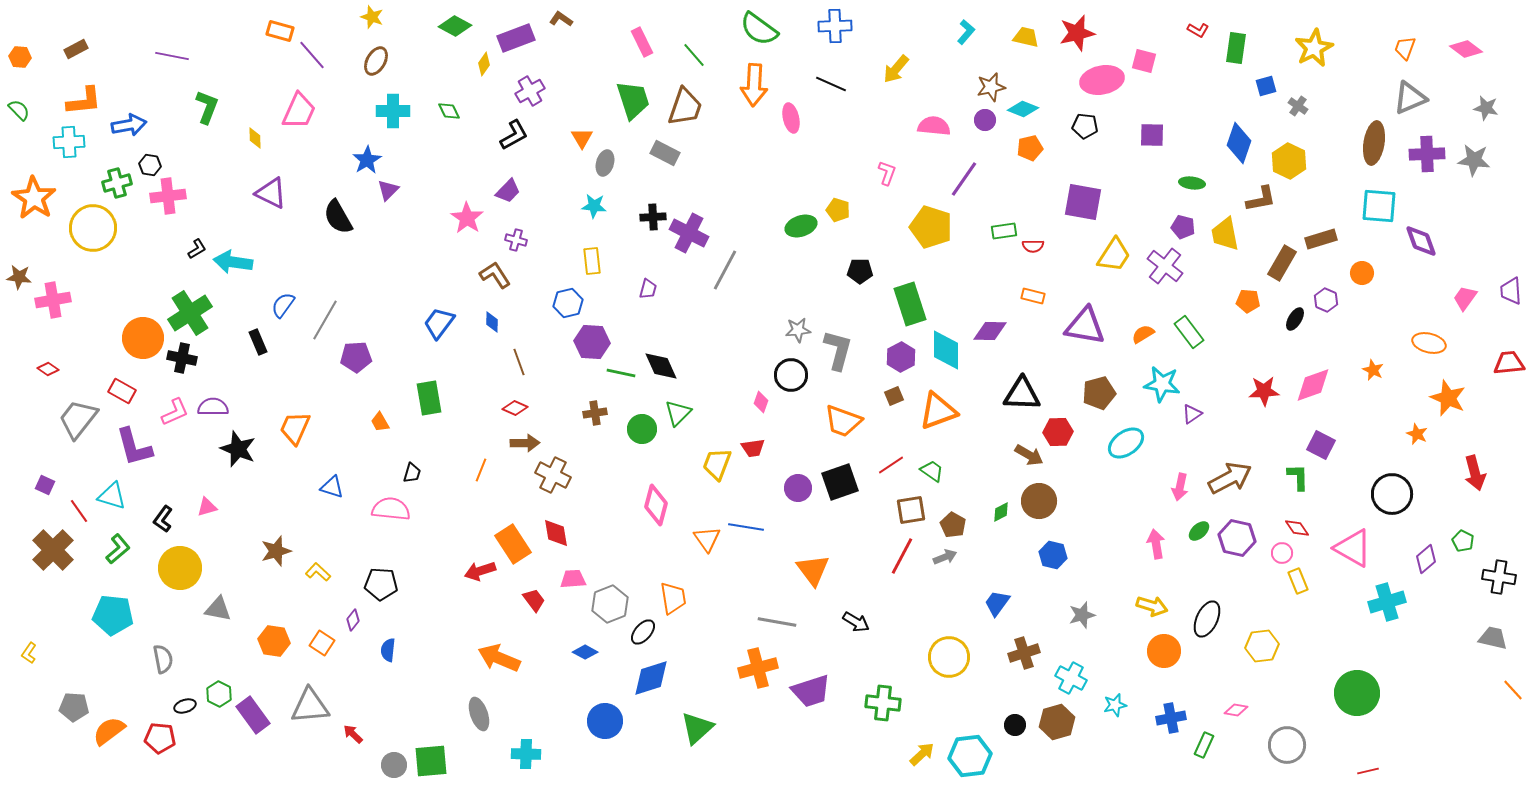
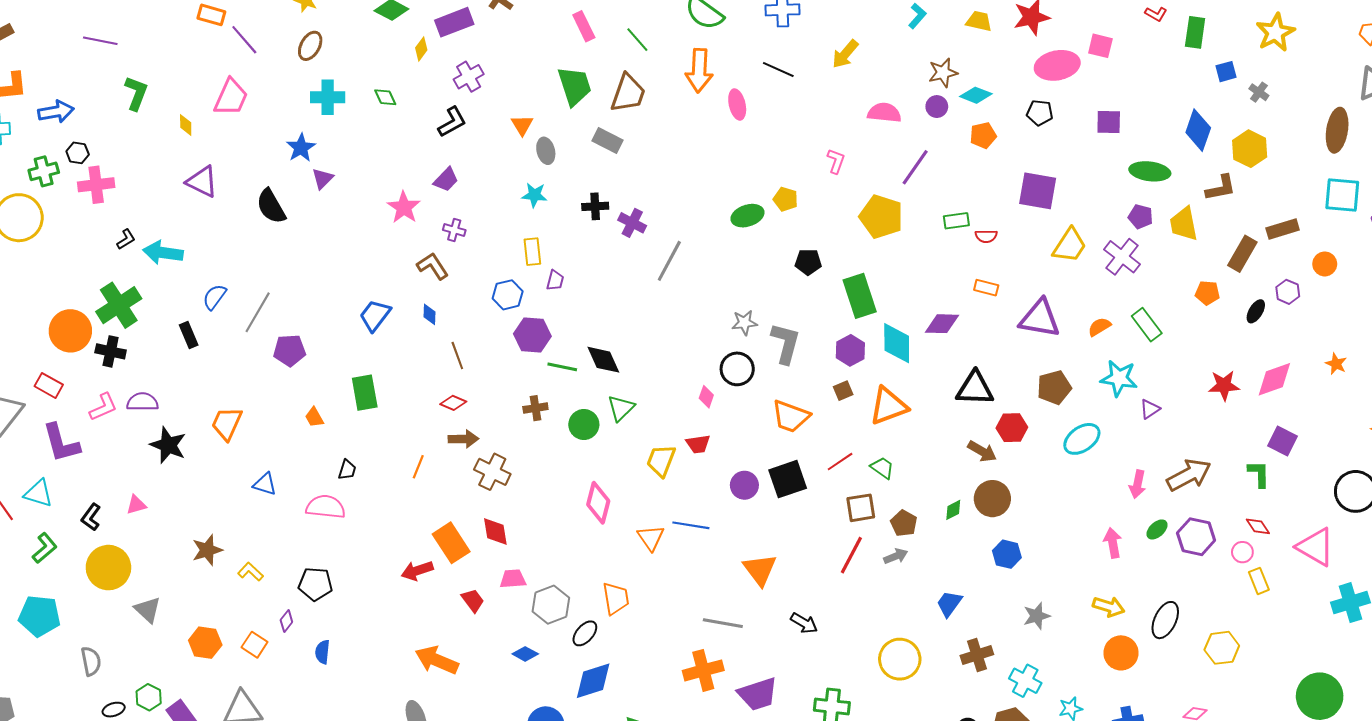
gray ellipse: (605, 163) -> (546, 151), turned -30
green ellipse: (1192, 183) -> (1150, 171), size x1.5
purple cross: (689, 233) -> (632, 223), size x0.7
purple trapezoid: (648, 289) -> (555, 280), moved
gray triangle: (218, 609) -> (148, 610), turned 32

